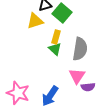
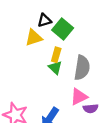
pink triangle: (77, 76) -> (79, 97), turned 30

